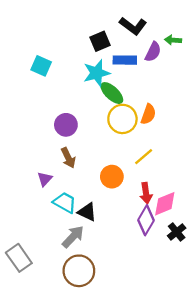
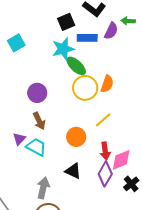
cyan square: (41, 66) -> (16, 43), turned 36
cyan trapezoid: (65, 203) -> (36, 147), moved
black triangle: (87, 212) -> (73, 171), moved
gray arrow: (73, 237) -> (43, 188), turned -30

